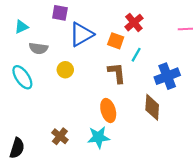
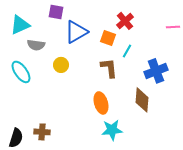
cyan triangle: (21, 27) -> (20, 25), size x1.5
brown cross: (60, 136) -> (42, 132), moved, turned -35
cyan star: (99, 137) -> (112, 130), moved

